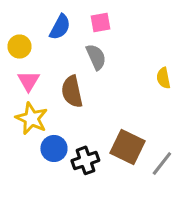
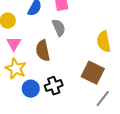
yellow semicircle: (163, 78) -> (104, 42), size x1.5
brown square: (127, 147) -> (93, 73), moved
black cross: (85, 160) -> (54, 86), moved

